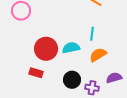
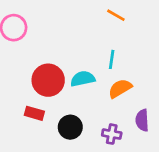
purple semicircle: (114, 78) -> (142, 120), turned -77
black circle: (72, 80) -> (70, 127), moved

